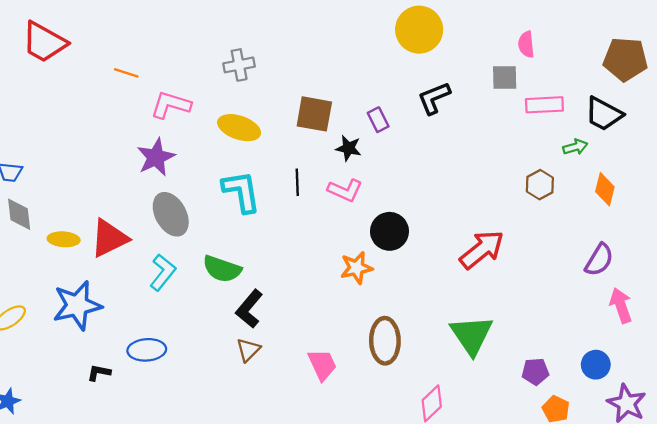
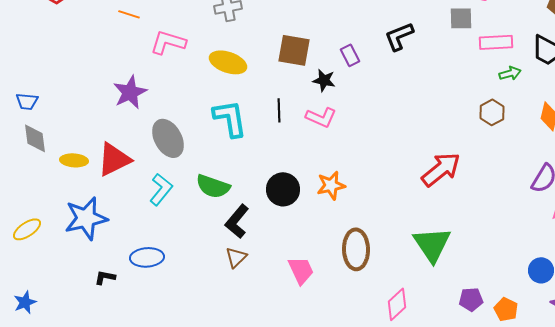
green arrow: (575, 147) -> (510, 73), moved
purple star: (156, 157) -> (130, 92), moved
black circle: (389, 231) -> (283, 189), moved
purple pentagon: (535, 372) -> (471, 299), moved

